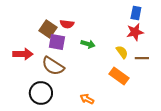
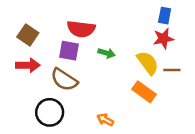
red semicircle: (67, 24) -> (81, 29), size x1.6
brown square: (48, 29) -> (28, 35), moved
yellow semicircle: (122, 52) -> (148, 63), size x1.5

